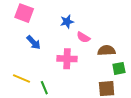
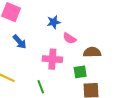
green square: (119, 68) -> (80, 72), moved
green line: (44, 88) -> (41, 87), moved

